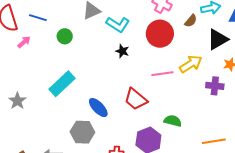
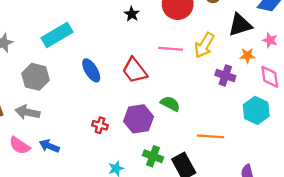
yellow arrow: (191, 64) -> (204, 45), turned 140
gray hexagon: (82, 132) -> (36, 77), moved

